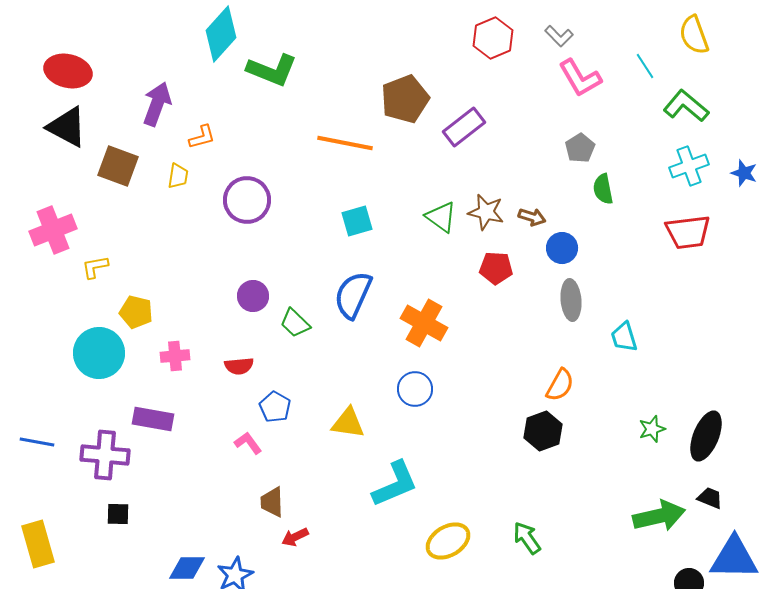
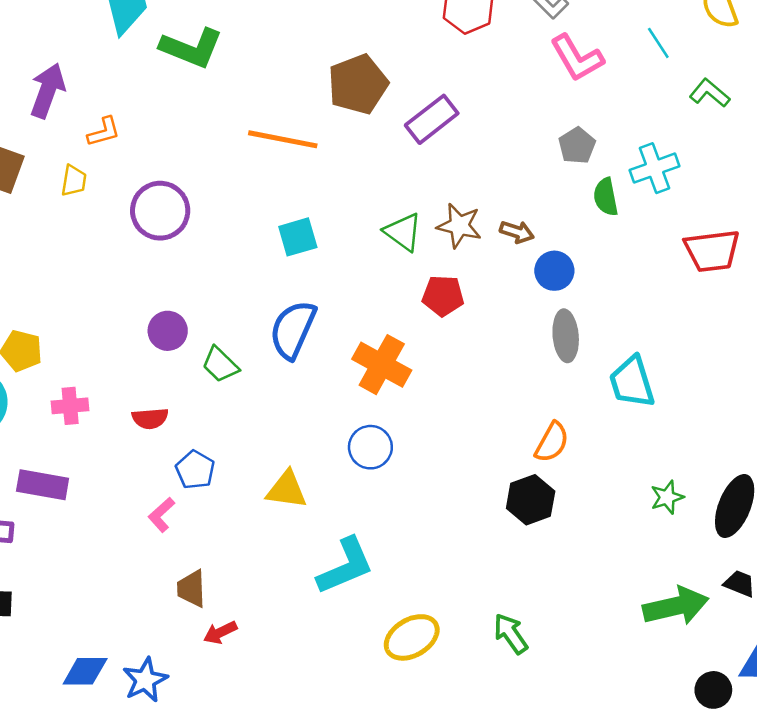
green L-shape: (686, 106) -> (710, 93), size x0.7
cyan cross: (689, 166) -> (655, 168), moved
red pentagon: (496, 268) -> (443, 296), moved
cyan trapezoid: (624, 337) -> (632, 382), size x1.4
pink L-shape: (248, 443) -> (161, 515), turned -96

